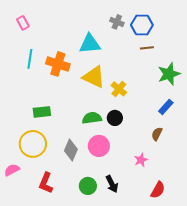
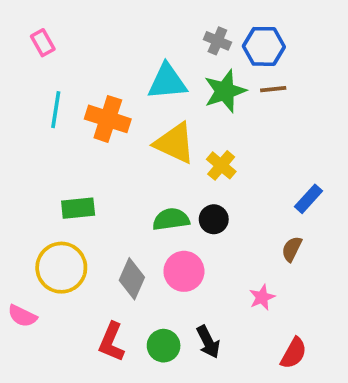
green star: (169, 74) -> (225, 91), moved
pink semicircle: (12, 170) -> (22, 316), turned -126
red L-shape: (46, 183) -> (112, 342), moved

